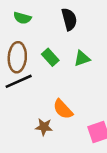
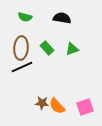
black semicircle: (69, 19) -> (62, 18), turned -66
orange semicircle: (63, 109) -> (57, 106), moved

